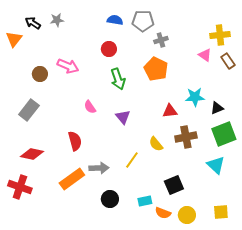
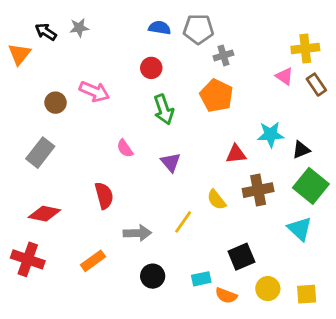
green square: (224, 134) -> (311, 186), turned -30
orange rectangle: (72, 179) -> (93, 261), moved, size x0.7
yellow circle: (187, 215) -> (268, 289), moved

